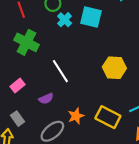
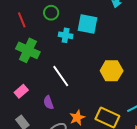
cyan cross: (65, 20) -> (66, 35), moved, turned -32
purple semicircle: (46, 99) -> (48, 102), turned 96

